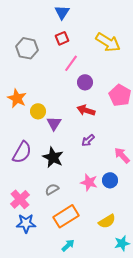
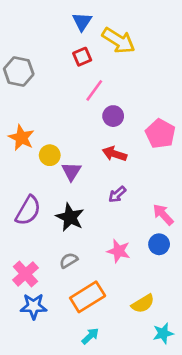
yellow arrow: (108, 42) -> (119, 40), moved
gray hexagon: (27, 48) -> (19, 72), moved
blue circle: (110, 180) -> (159, 244), moved

